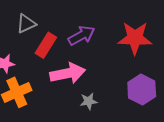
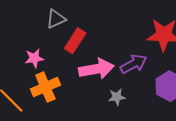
purple arrow: (81, 35) -> (133, 64), moved

